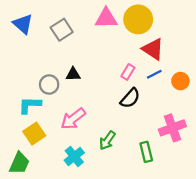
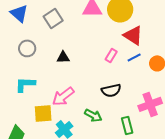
gray circle: (49, 84) -> (27, 48), moved
black semicircle: (130, 98) -> (111, 90), moved, turned 36
yellow square: (34, 134) -> (43, 113), moved, turned 30
green arrow: (107, 140) -> (93, 115), turned -96

